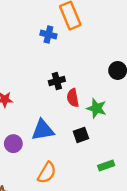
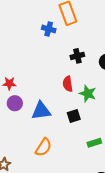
black cross: (57, 81) -> (77, 56), moved
purple circle: (13, 144) -> (15, 103), moved

